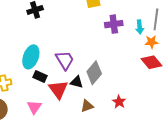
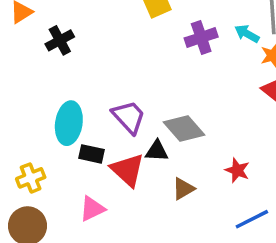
cyan arrow: (140, 27) -> (247, 34), turned 136
gray diamond: (94, 73) -> (184, 129), turned -70
pink triangle: (34, 107) -> (92, 209), turned 42

